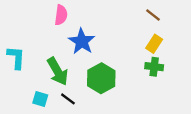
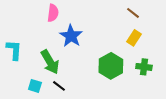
green cross: (154, 67) -> (144, 67), moved
green hexagon: (101, 78) -> (111, 66), moved

